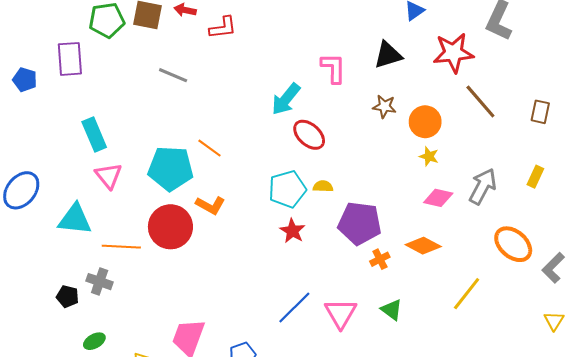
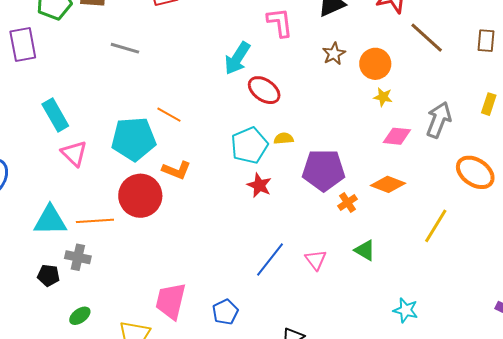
brown star: (384, 106) -> (334, 54), turned -30
cyan triangle: (75, 219) -> (50, 220), moved
pink triangle: (341, 313) -> (316, 260), size x0.7

